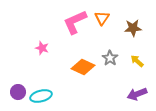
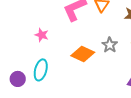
cyan ellipse: (41, 96) -> (41, 70), moved, turned -60

